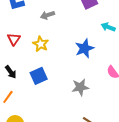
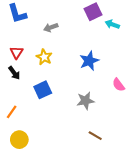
cyan arrow: (108, 27) -> (112, 24), moved
black arrow: (11, 72) -> (14, 73), moved

